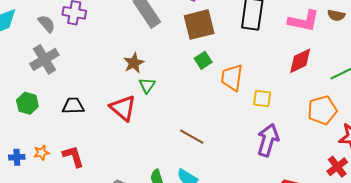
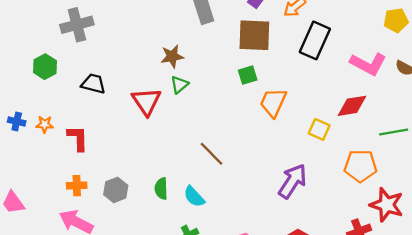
yellow square: (262, 98) -> (319, 129), moved

